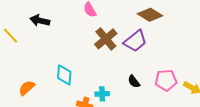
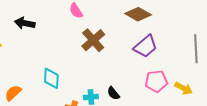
purple trapezoid: (135, 41) -> (145, 46), moved
black semicircle: (134, 82) -> (113, 93), moved

